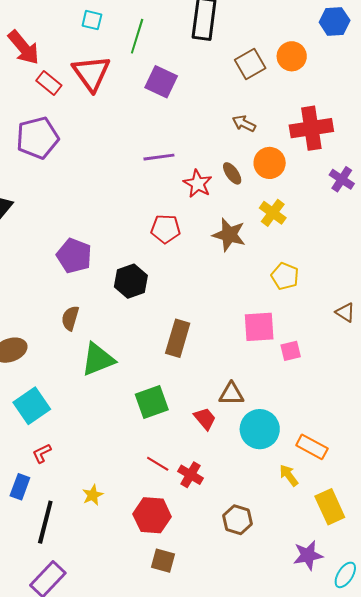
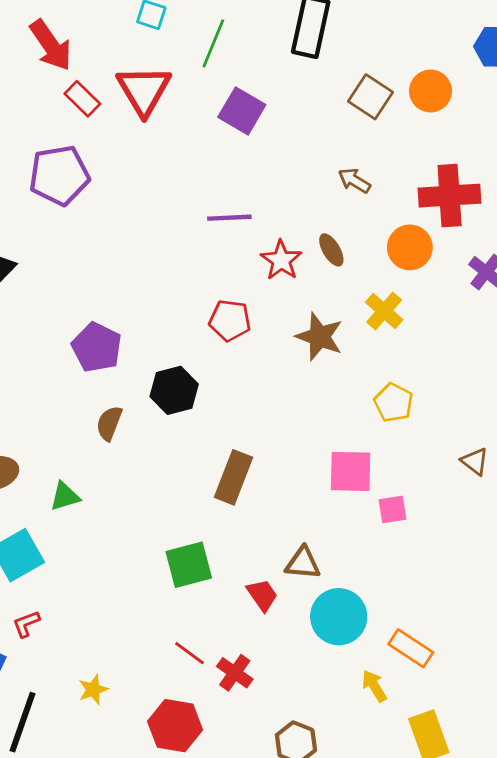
brown square: (250, 64) -> (370, 97), turned -32
orange circle: (270, 163) -> (410, 247), moved
brown semicircle: (70, 318) -> (109, 423), moved
green triangle: (98, 359) -> (65, 496), moved, size x0.6

